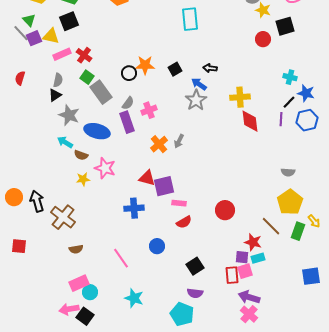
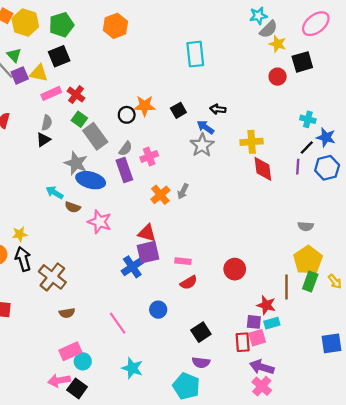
gray star: (69, 115) -> (76, 163), moved
yellow star: (83, 179) -> (20, 234), moved
purple square: (164, 186) -> (148, 252), moved
blue cross: (134, 208) -> (132, 267), turned -30
brown line: (271, 226) -> (287, 287), turned 45
green rectangle: (298, 231) -> (310, 281), moved

